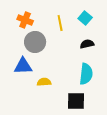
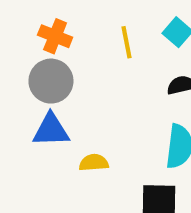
gray circle: (35, 42) -> (51, 81), moved

